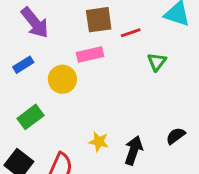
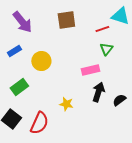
red line: (131, 33) -> (102, 29), moved
pink rectangle: (90, 55) -> (90, 70), moved
black arrow: (134, 150) -> (98, 92), moved

